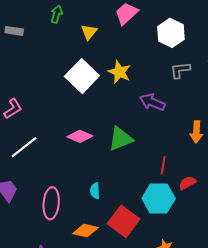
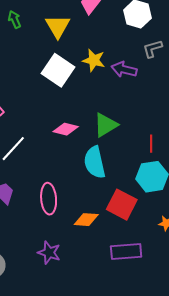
green arrow: (57, 14) -> (15, 19), moved, turned -30
yellow triangle: (89, 32) -> (58, 26), size x1.5
purple arrow: (152, 102) -> (124, 69), moved
cyan semicircle: (95, 191) -> (95, 162), moved, size x2.0

